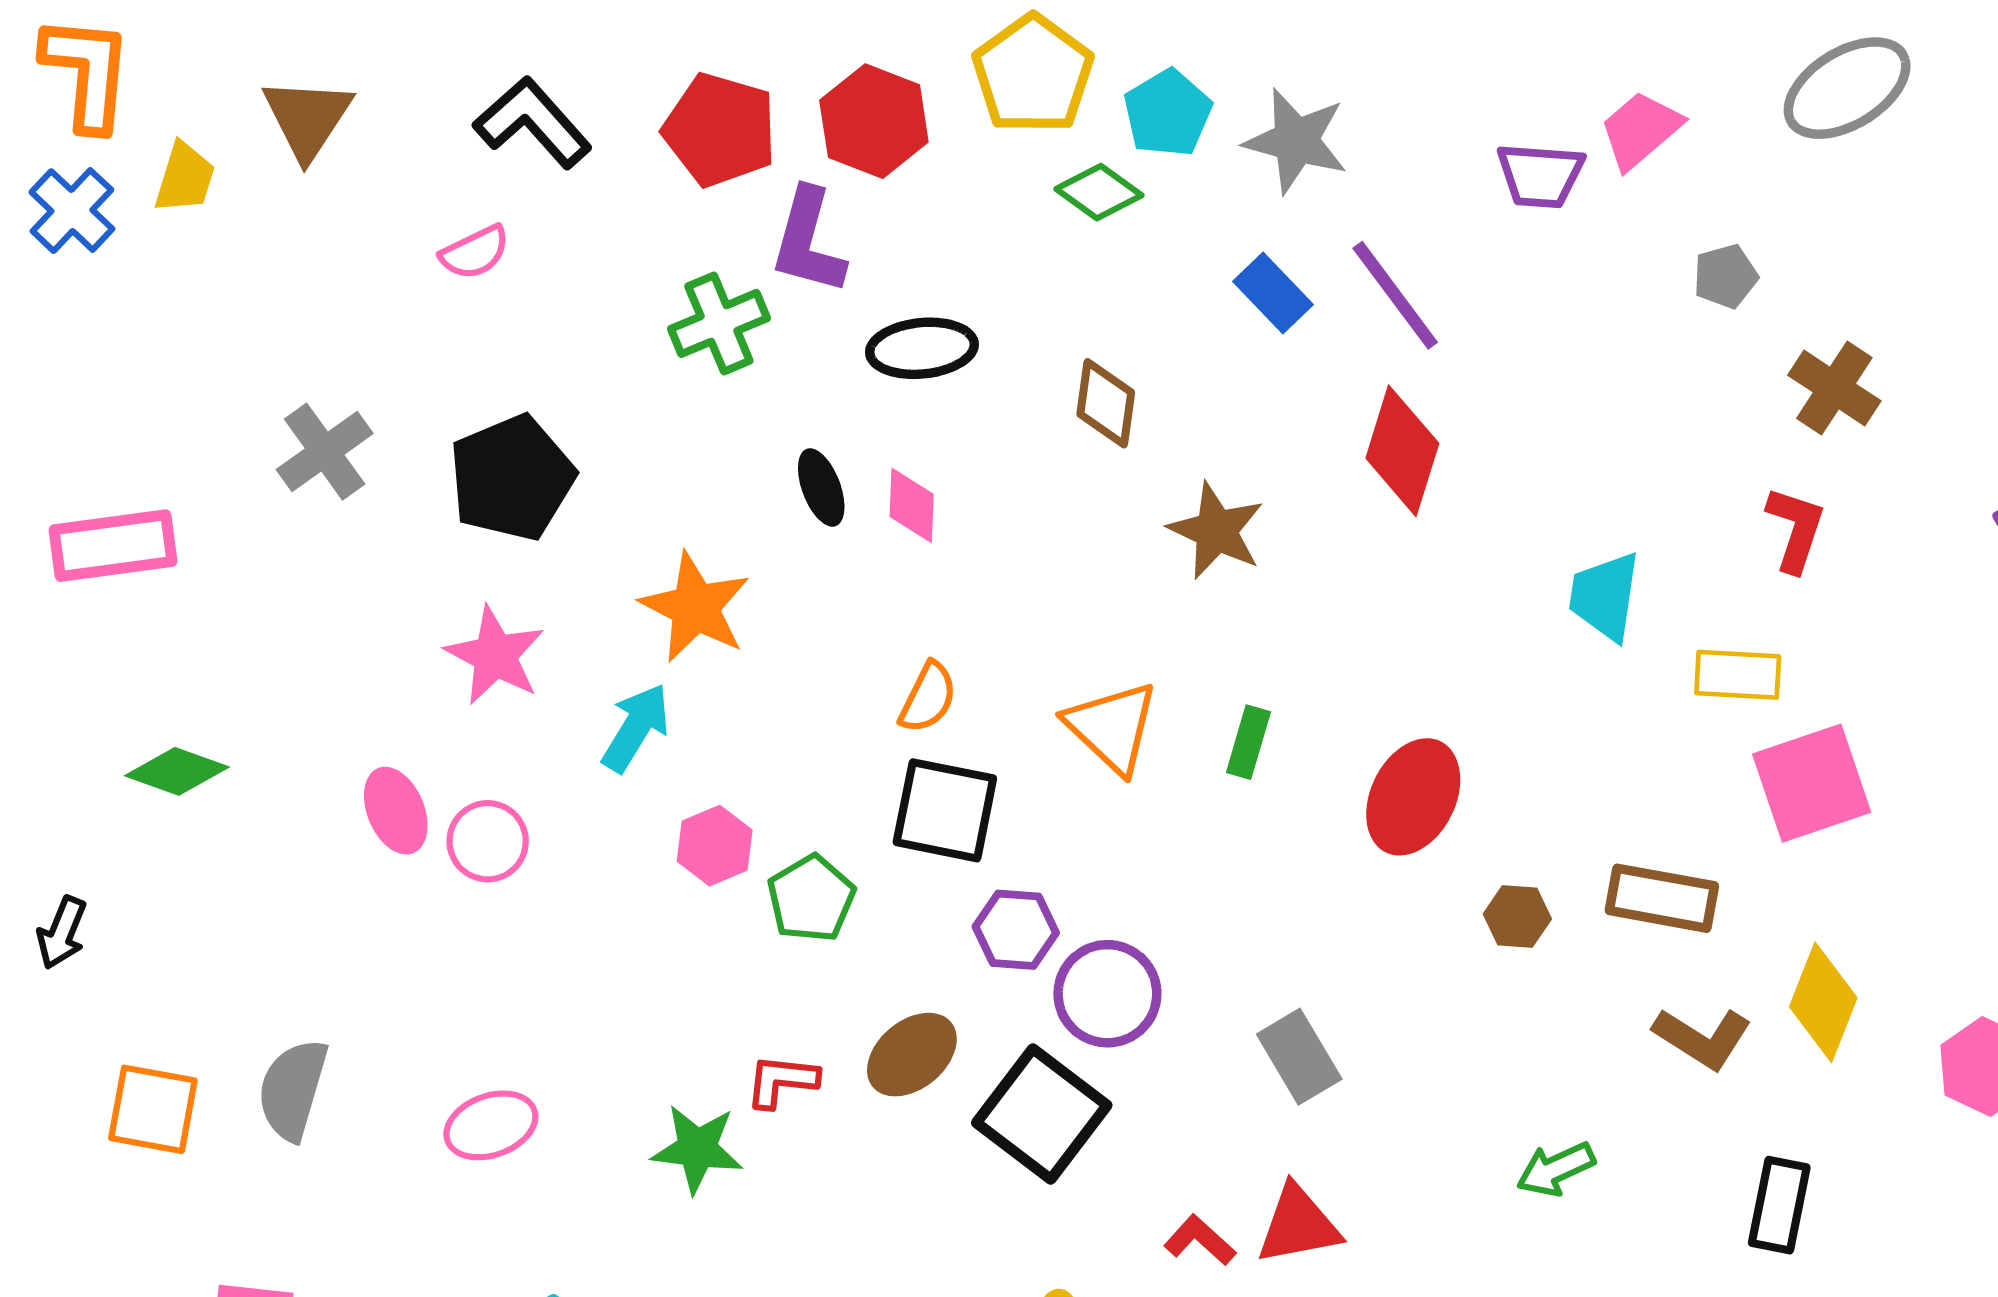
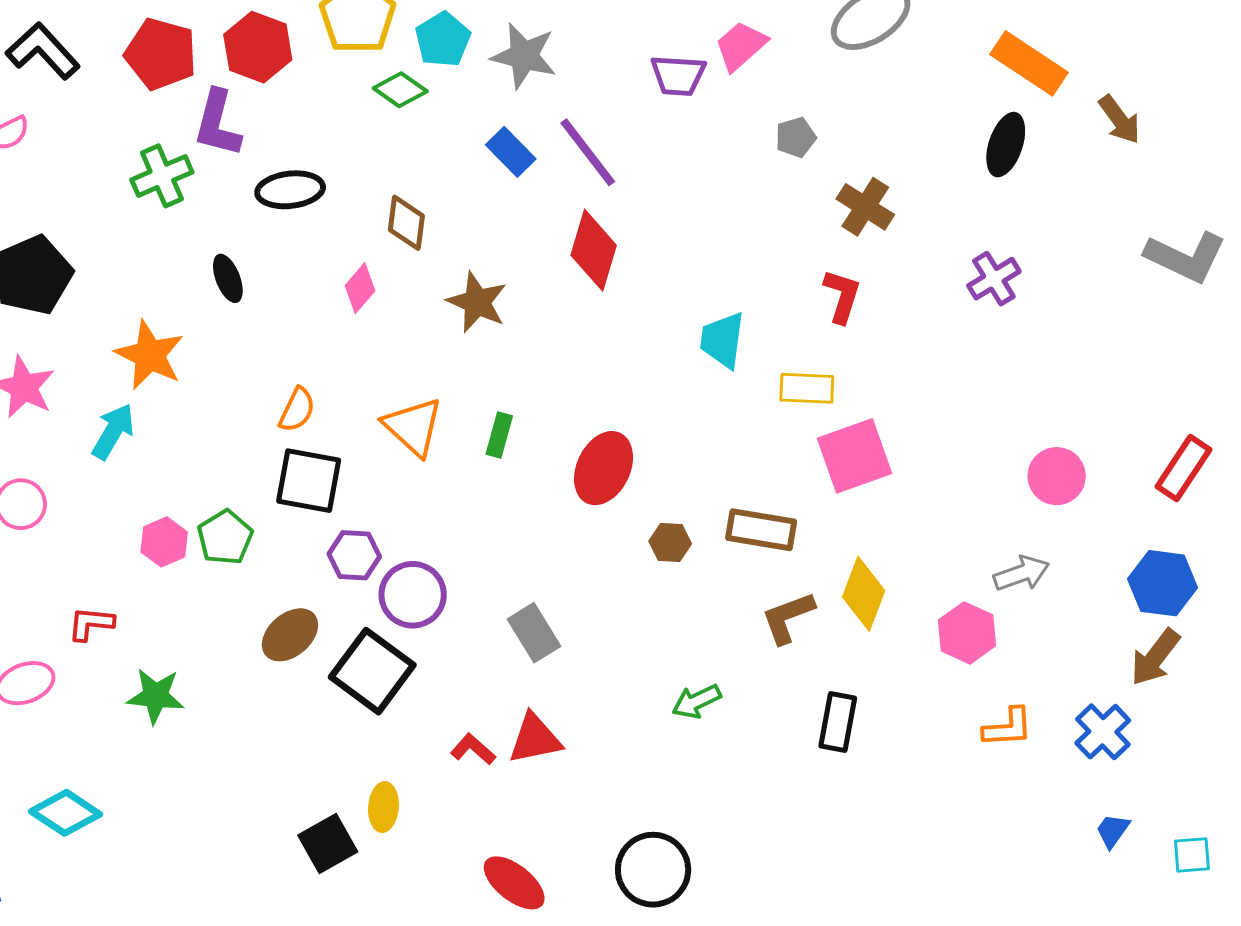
pink diamond: (912, 505) -> (360, 288), moved, turned 39
pink hexagon: (715, 846) -> (164, 542), moved
brown L-shape: (1702, 1038) -> (788, 617), turned 128
red L-shape: (782, 1081) -> (91, 624), moved

